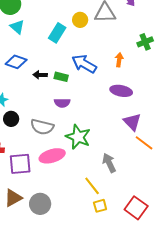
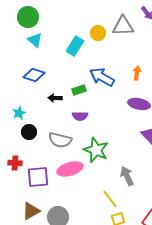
black arrow: (40, 75) -> (55, 98), moved
green rectangle: (61, 77) -> (79, 90), turned -32

